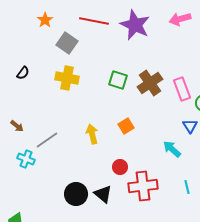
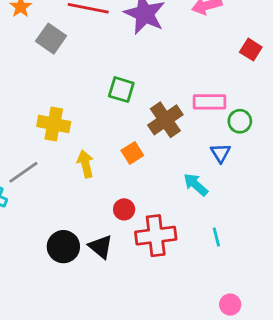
yellow cross: (67, 78) -> (54, 124), moved
brown cross: (150, 83) -> (165, 120), moved
pink rectangle: (182, 89) -> (209, 102), turned -70

